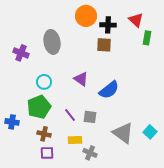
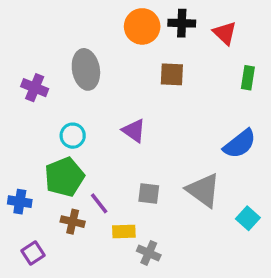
black cross: (108, 25) -> (182, 23), moved
green rectangle: (147, 38) -> (248, 78), moved
blue semicircle: (109, 90) -> (240, 144), moved
purple line: (70, 115) -> (99, 203), moved
gray triangle: (123, 133) -> (203, 190), moved
purple square: (47, 153) -> (33, 253), moved, turned -32

